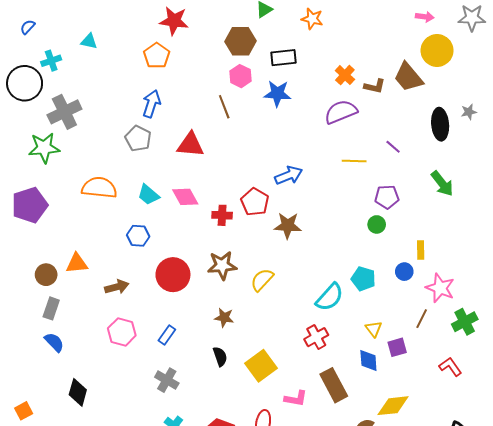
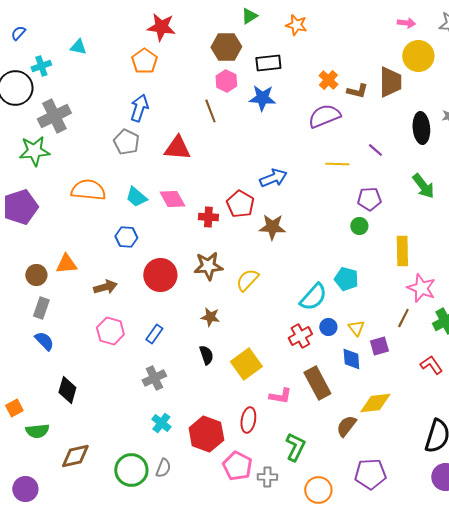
brown trapezoid: (408, 77) -> (390, 82), turned -140
yellow rectangle: (421, 250) -> (402, 251), size x1.6
blue circle: (404, 272) -> (328, 327), moved
gray cross: (167, 380) -> (154, 378), turned 35

